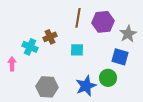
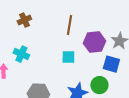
purple hexagon: (103, 22) -> (94, 42), moved
brown cross: (50, 37) -> (24, 20), moved

